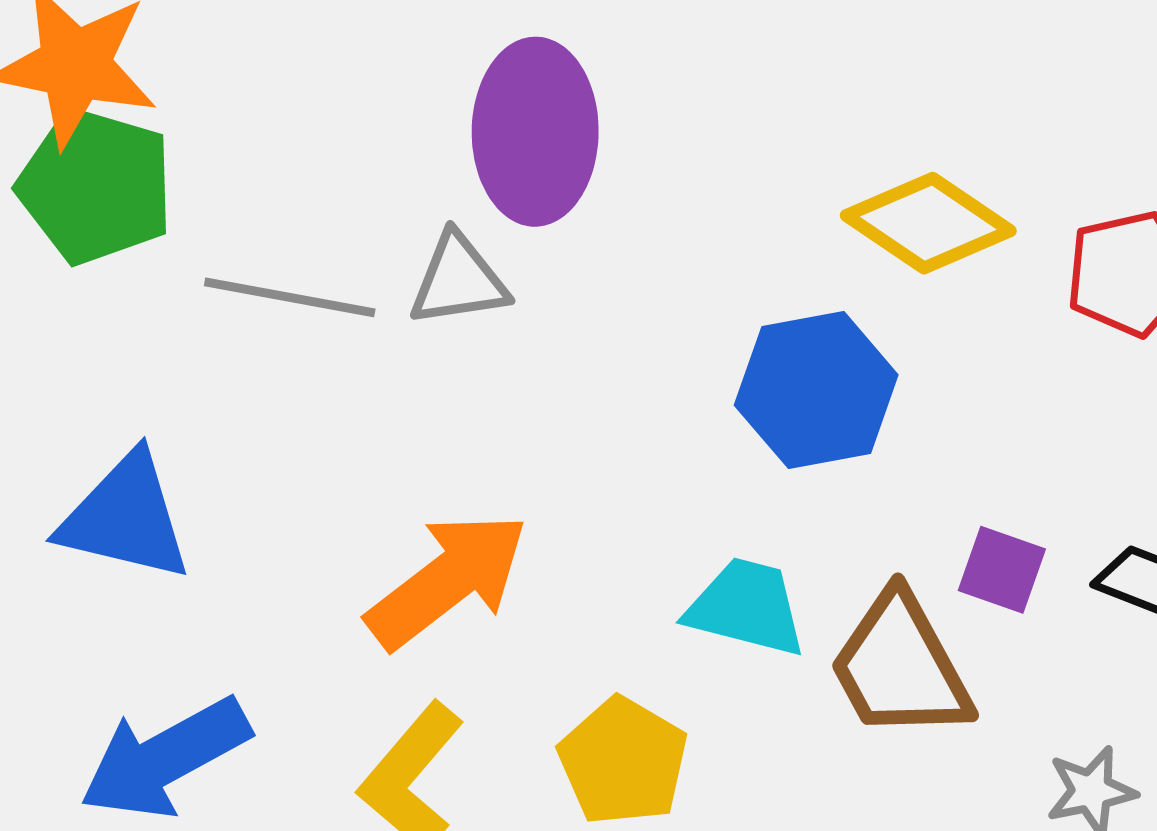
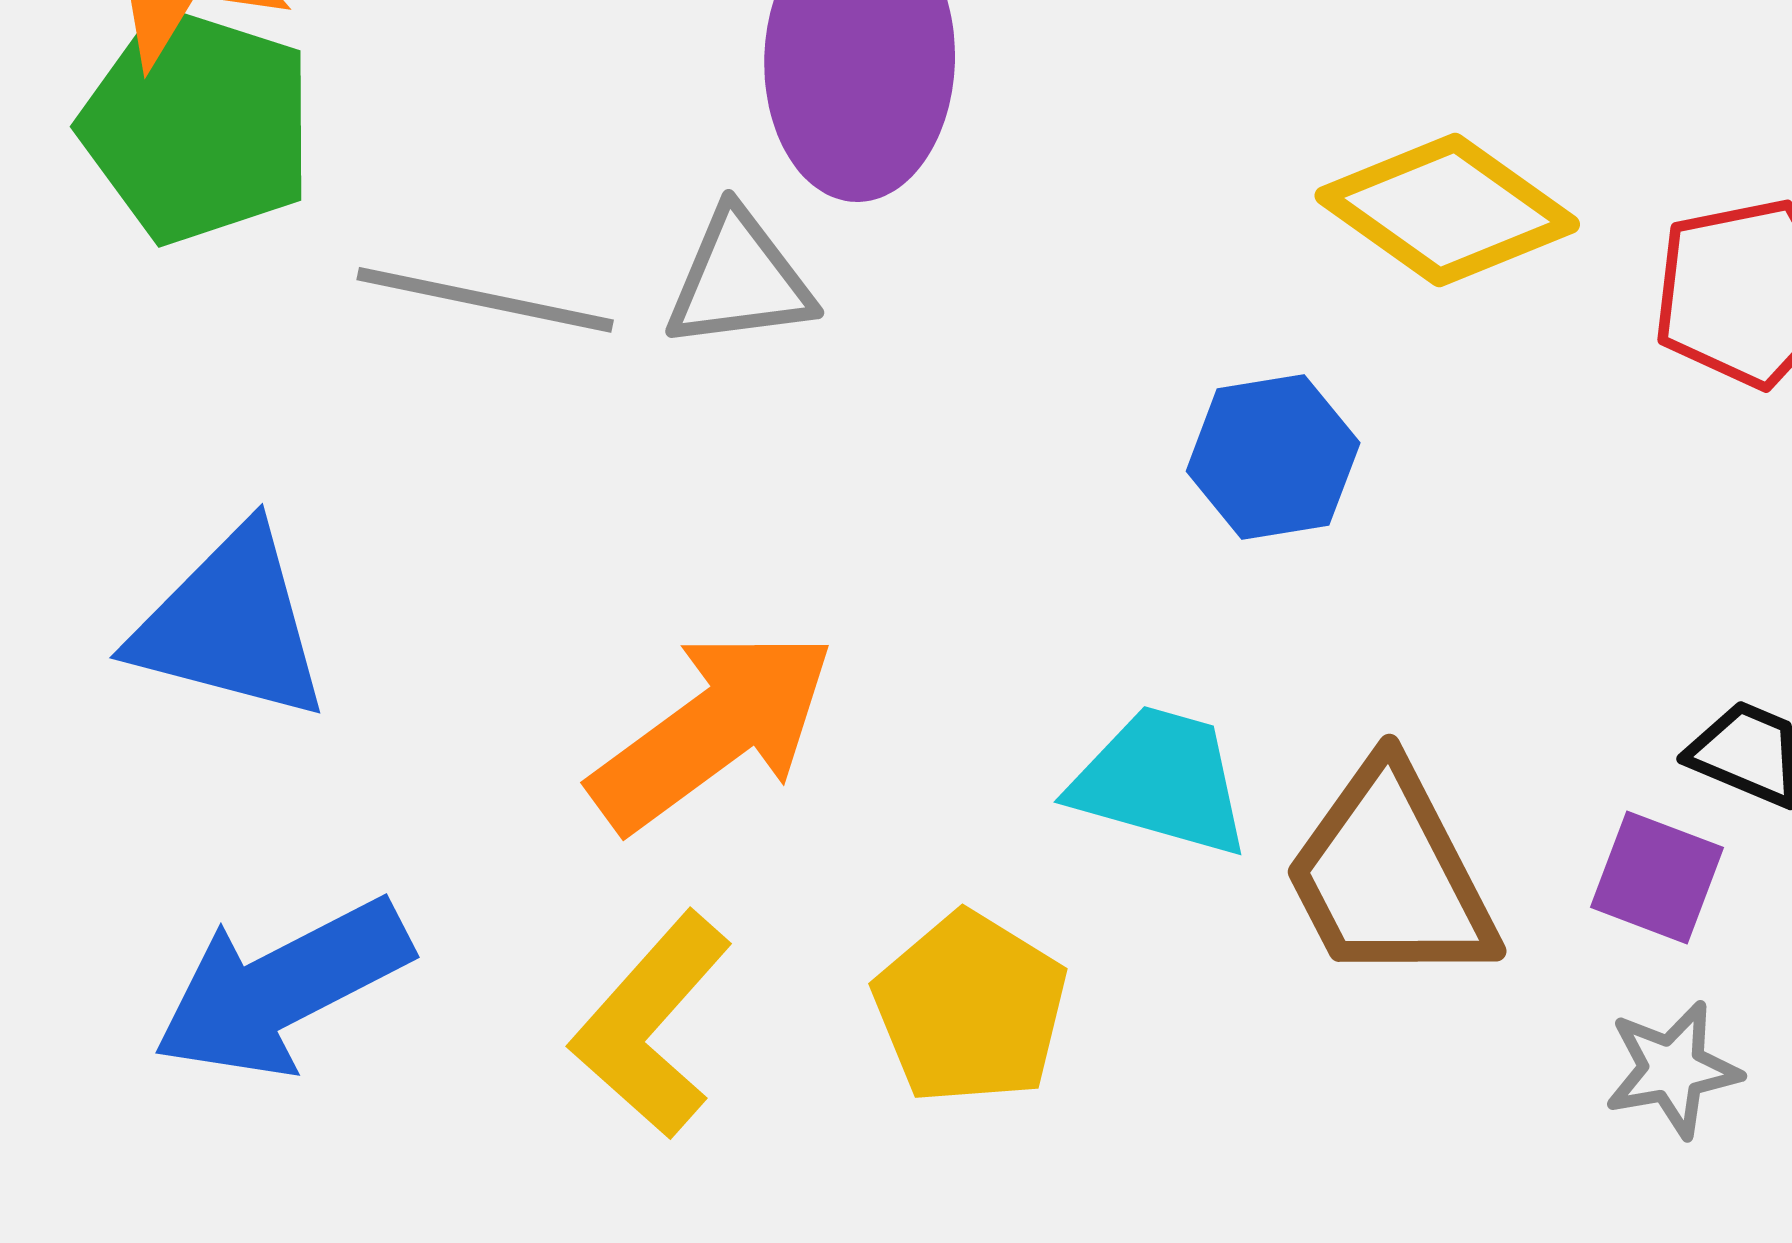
blue hexagon: (816, 390) -> (1273, 457), size x0.7
purple square: (1002, 570) -> (1657, 877), moved

